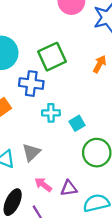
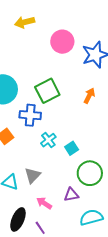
cyan cross: (51, 113) -> (48, 140), turned -35
purple triangle: (69, 188) -> (71, 195), moved

